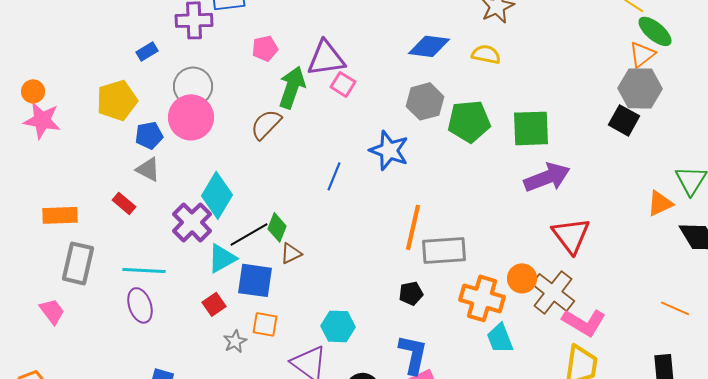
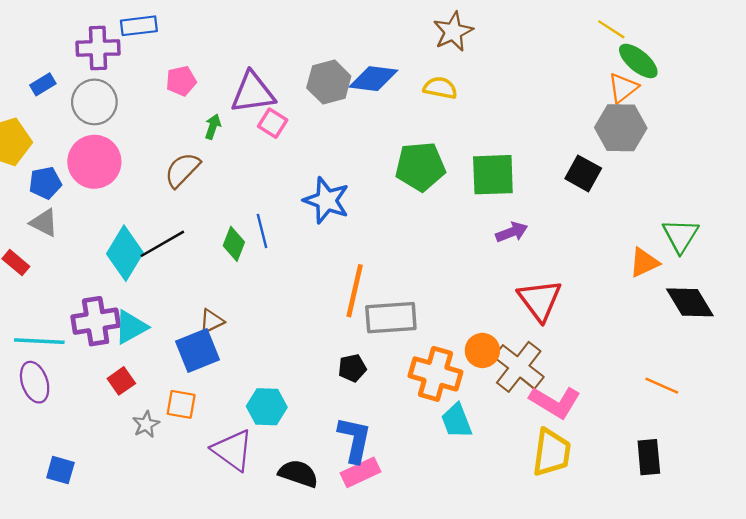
gray circle: (193, 86) -> (94, 102), moved
green arrow: (292, 87) -> (213, 127), size x0.5
gray hexagon: (425, 101) -> (329, 82), moved
black square: (624, 120) -> (583, 173), moved
blue line: (334, 176) -> (262, 231), turned -36
purple arrow: (547, 177) -> (512, 232), size x0.6
purple cross: (192, 222) -> (96, 321), moved, turned 36
green diamond: (277, 227) -> (234, 244), moved
black line: (249, 234) -> (162, 244), moved
blue square: (255, 280) -> (198, 350), moved, turned -30

